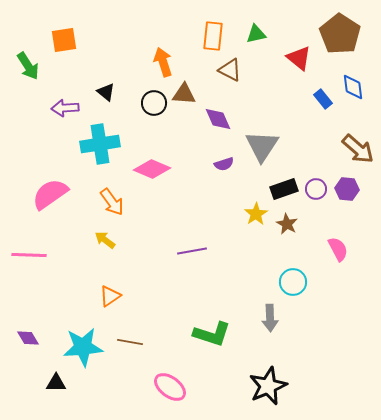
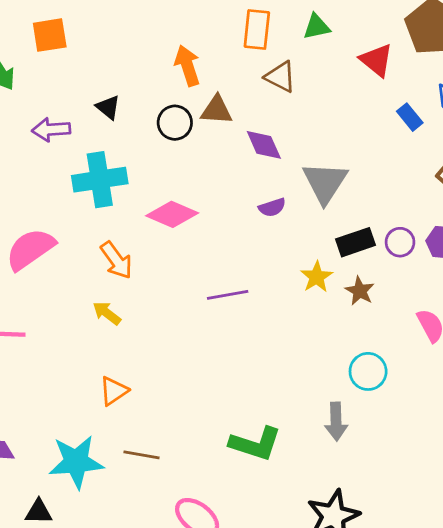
purple line: (192, 251) -> (228, 295), moved

